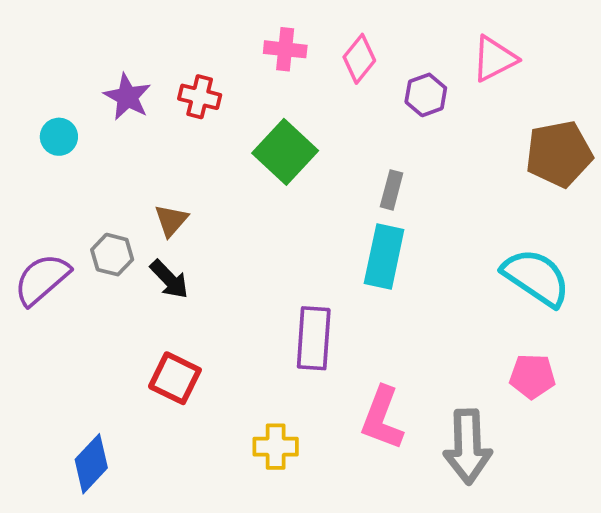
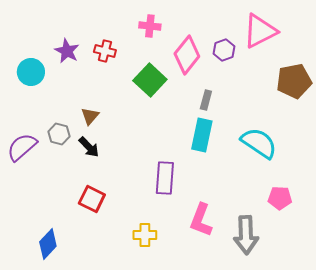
pink diamond: (359, 59) -> (187, 55), moved, size x1.5
pink triangle: (494, 59) -> (260, 31), size x1.4
cyan circle: (59, 137) -> (31, 72), size x1.4
cyan semicircle: (536, 277) -> (259, 143), moved

